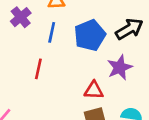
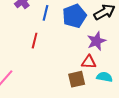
red triangle: (94, 90) -> (89, 62), moved

